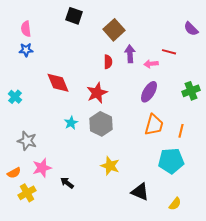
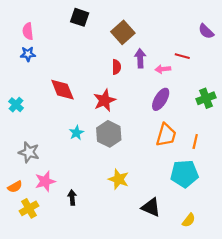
black arrow: (67, 183) -> (72, 198), turned 48

